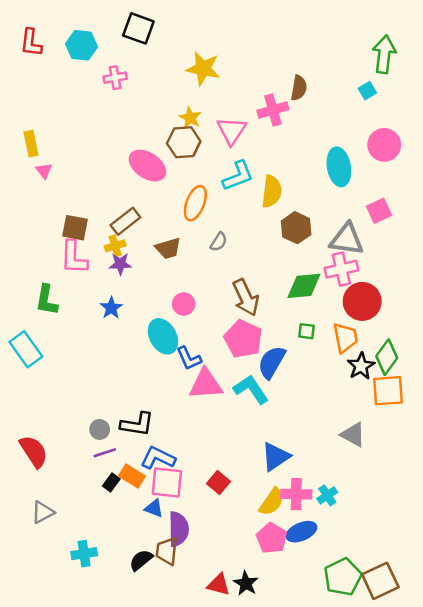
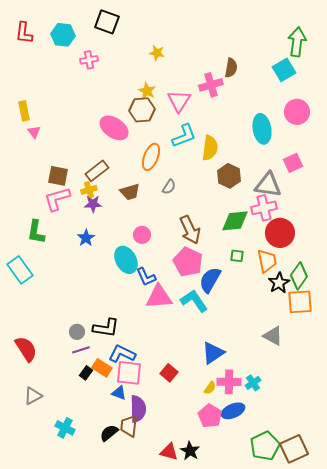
yellow star: (203, 69) -> (157, 53), size x0.6
cyan square: (367, 91) -> (284, 70), size x1.6
pink L-shape: (74, 257) -> (57, 199), turned 72
yellow semicircle: (272, 502) -> (210, 388), size x0.6
cyan cross: (84, 554) -> (65, 428), turned 36

